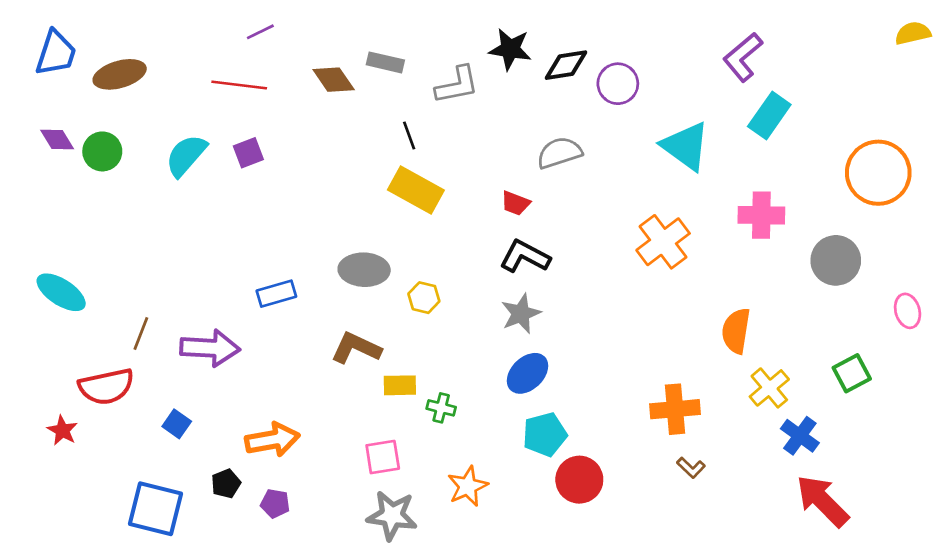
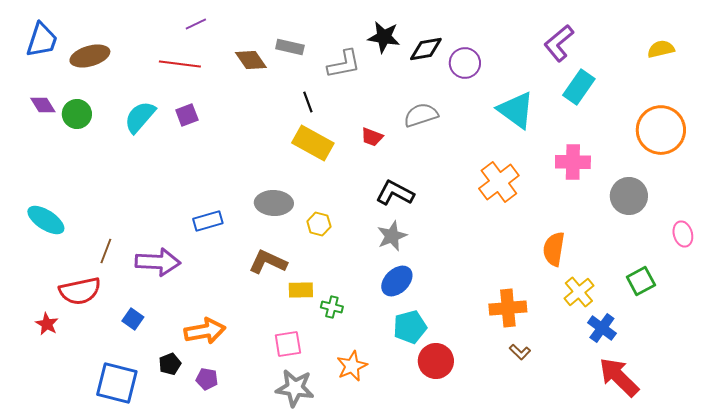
yellow semicircle: (913, 33) -> (661, 49), moved
red trapezoid: (516, 203) -> (372, 137), moved

